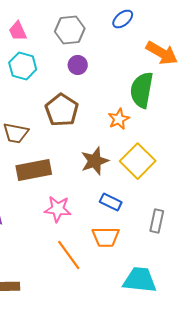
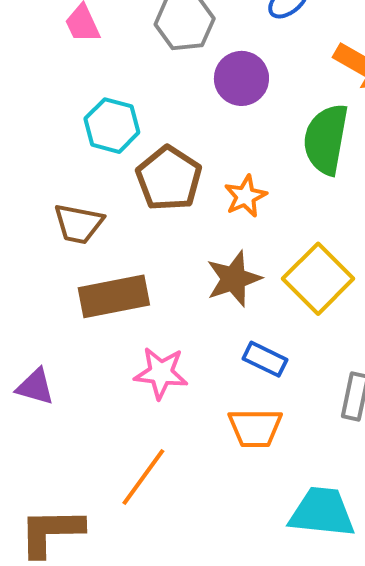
purple circle: (78, 65) -> (241, 78), moved, size x1.4
cyan hexagon: (23, 66) -> (112, 126), moved
orange star: (119, 119) -> (245, 196), moved
orange line: (69, 255) -> (143, 477), moved, turned 72

